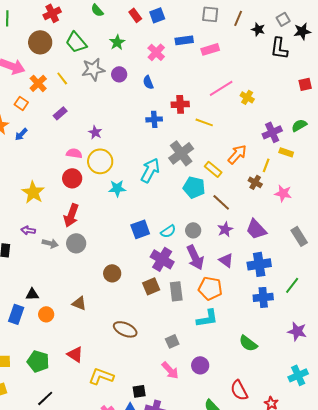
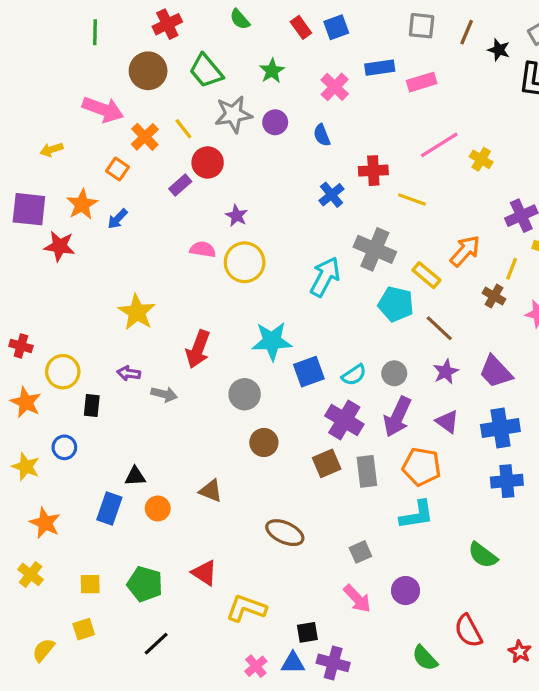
blue cross: (154, 119) -> (331, 195), turned -35
gray cross: (181, 153) -> (375, 249), turned -30
red circle: (72, 178) -> (208, 163), moved
cyan star: (117, 188) -> (272, 341), moved, size x1.4
gray circle: (76, 243) -> (245, 394), moved
purple arrow: (195, 257) -> (397, 417), turned 50

